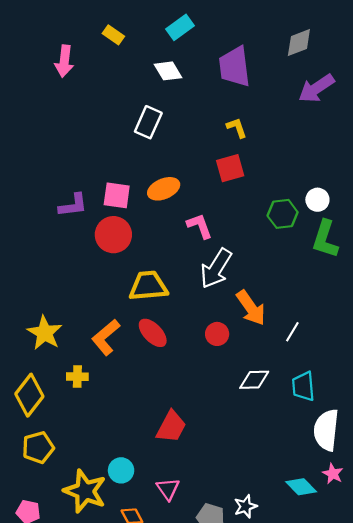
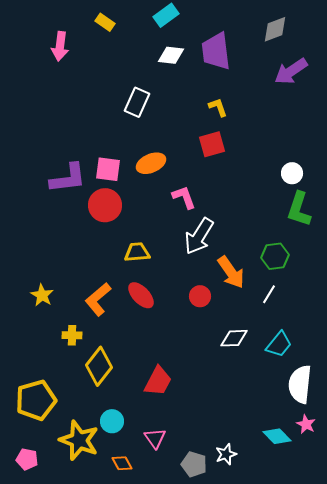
white diamond: (168, 71) -> (171, 55), moved, turned -52
purple L-shape: (73, 205) -> (68, 178), size x1.4
green hexagon: (283, 214) -> (275, 256), moved
yellow trapezoid: (148, 286) -> (137, 252), size x0.7
yellow star: (45, 333) -> (42, 295), size x0.7
cyan trapezoid: (303, 386) -> (279, 344), turned -136
yellow diamond: (29, 395) -> (99, 366), moved
yellow pentagon: (38, 447) -> (36, 400), size x1.4

